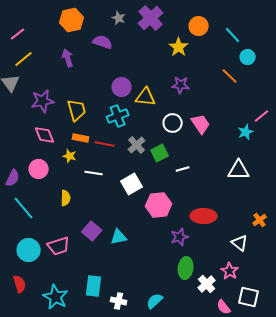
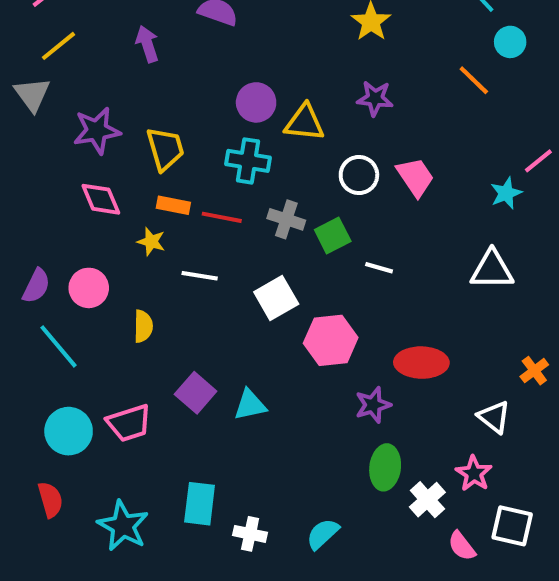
cyan cross: (118, 116) -> (248, 161), turned 30
gray cross: (137, 145) -> (286, 219), turned -30
pink circle: (39, 169) -> (89, 288), moved
white line: (183, 169) -> (379, 268), turned 32

